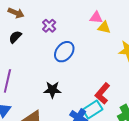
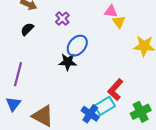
yellow triangle: (104, 27) -> (119, 22), turned 40
black star: (52, 90) -> (68, 62), moved

